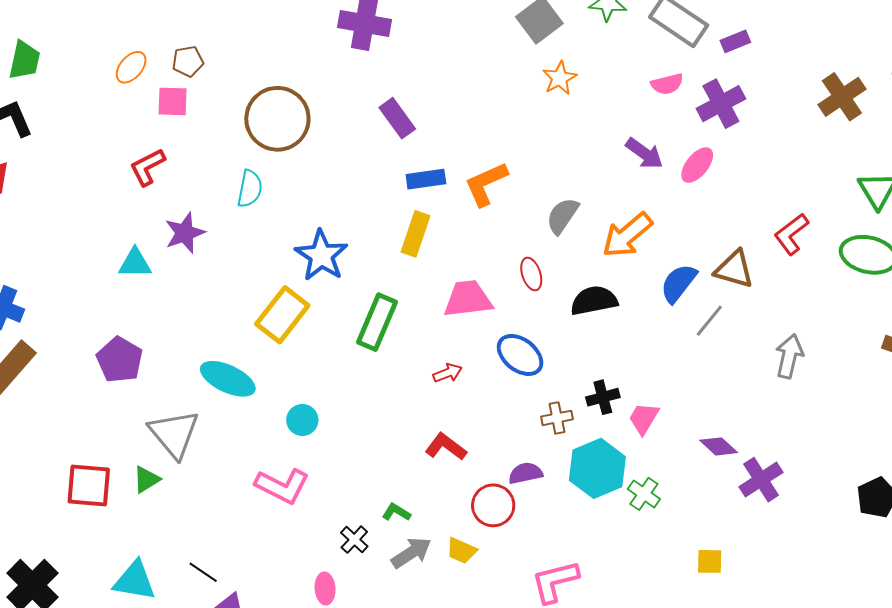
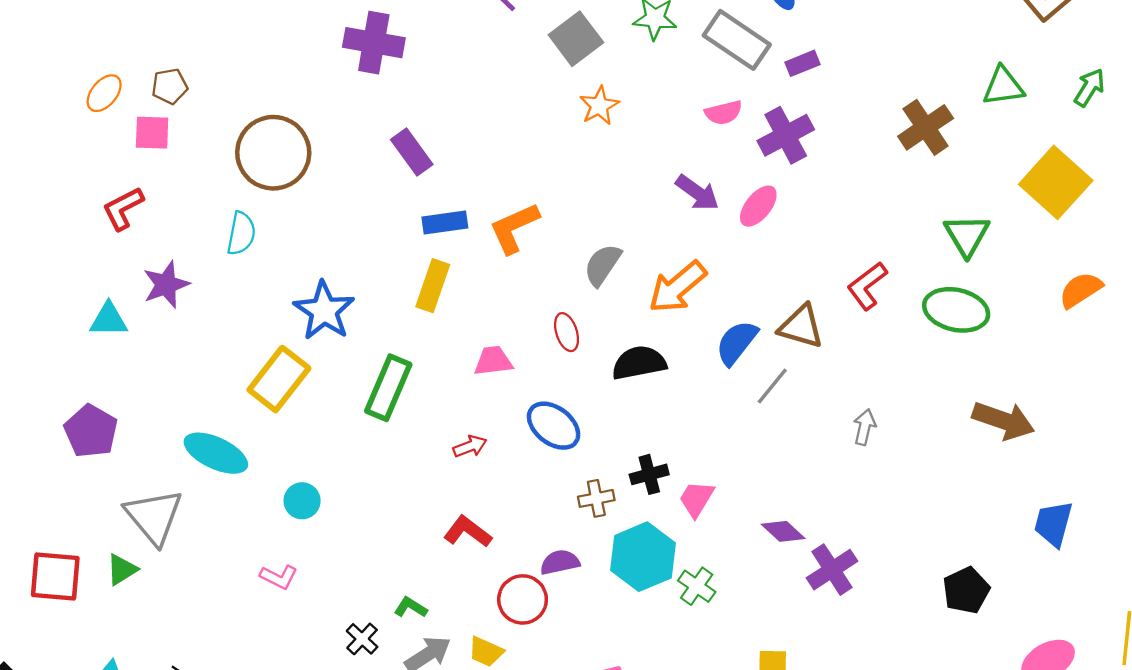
pink trapezoid: (468, 299) -> (493, 361), size x0.7
gray arrow: (789, 356) -> (865, 427), size x0.7
pink L-shape: (282, 486) -> (279, 577), size x0.6

